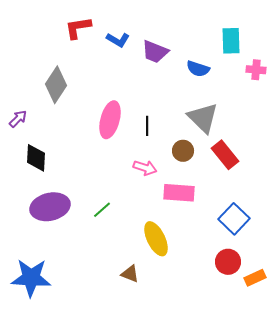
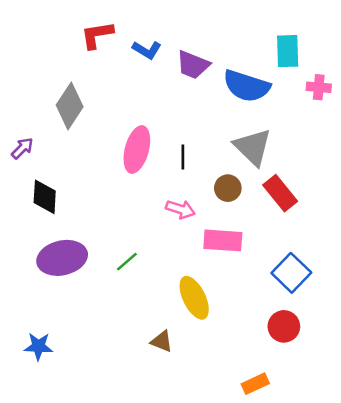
blue semicircle: (198, 69) -> (246, 86), size x1.6
blue star: (31, 278) -> (38, 346), size x0.6
orange rectangle: (255, 278) -> (255, 384), moved

